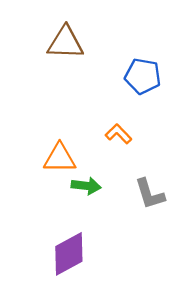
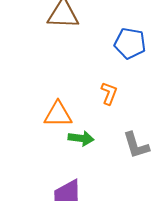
orange L-shape: (119, 134) -> (109, 93), turned 65

